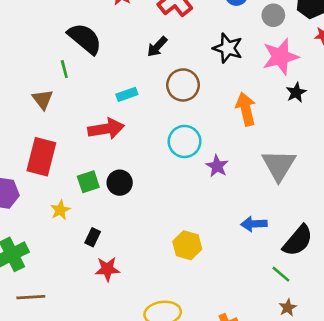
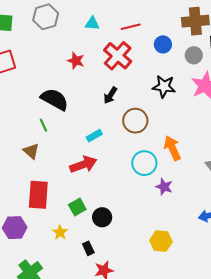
orange arrow: (246, 109) -> (172, 148), moved
purple star: (217, 166) -> (164, 187), moved
black circle: (120, 183) -> (102, 217), moved
black rectangle: (93, 237) -> (88, 248), turned -40

